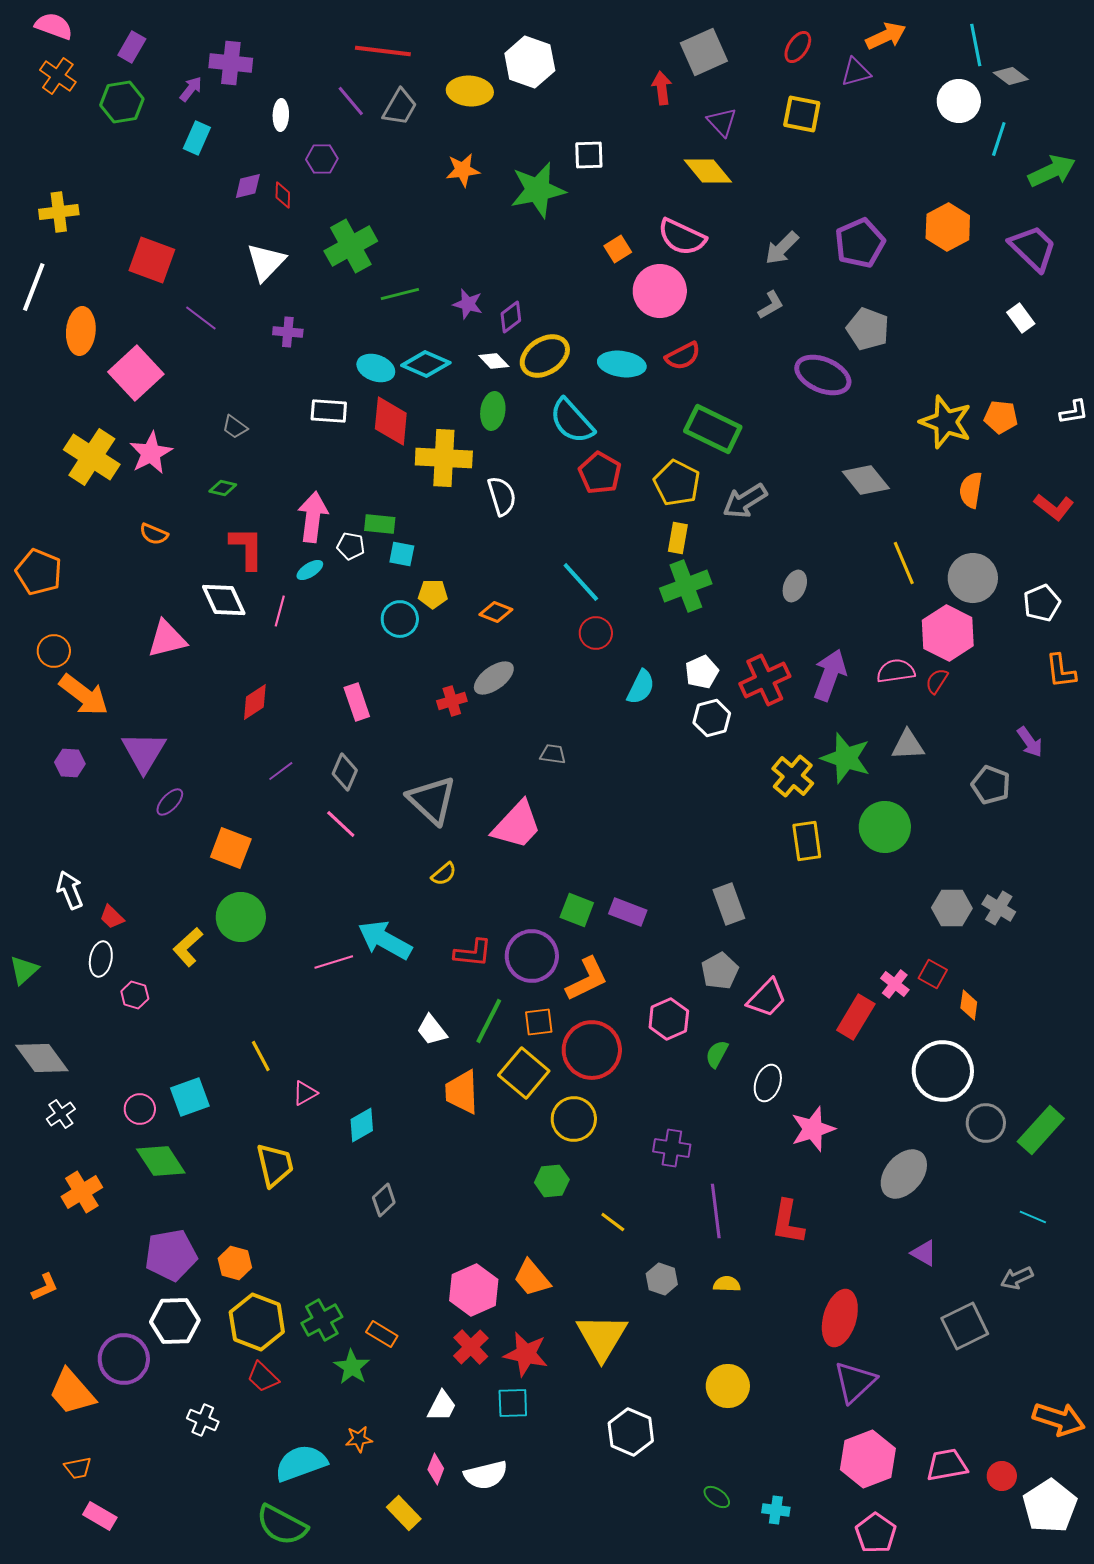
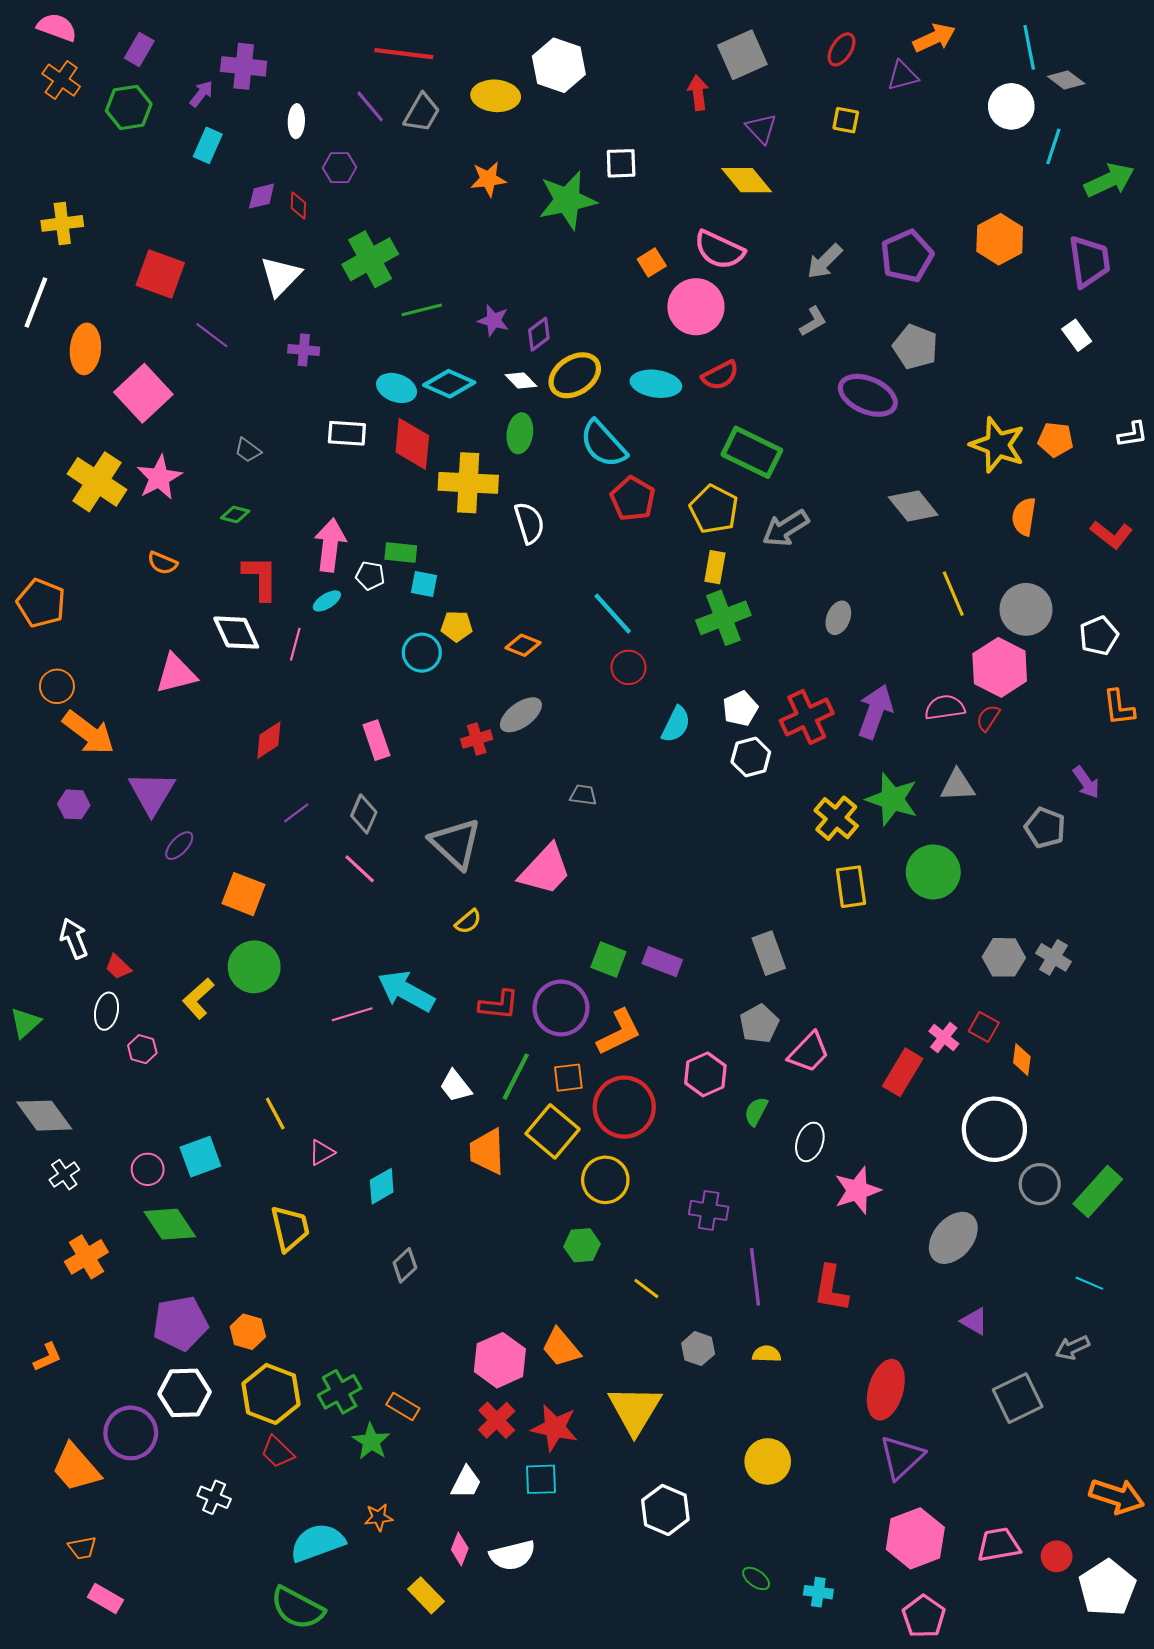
yellow square: (802, 114) -> (846, 120), size x0.7
purple trapezoid: (1033, 248) -> (1089, 261), turned 38

